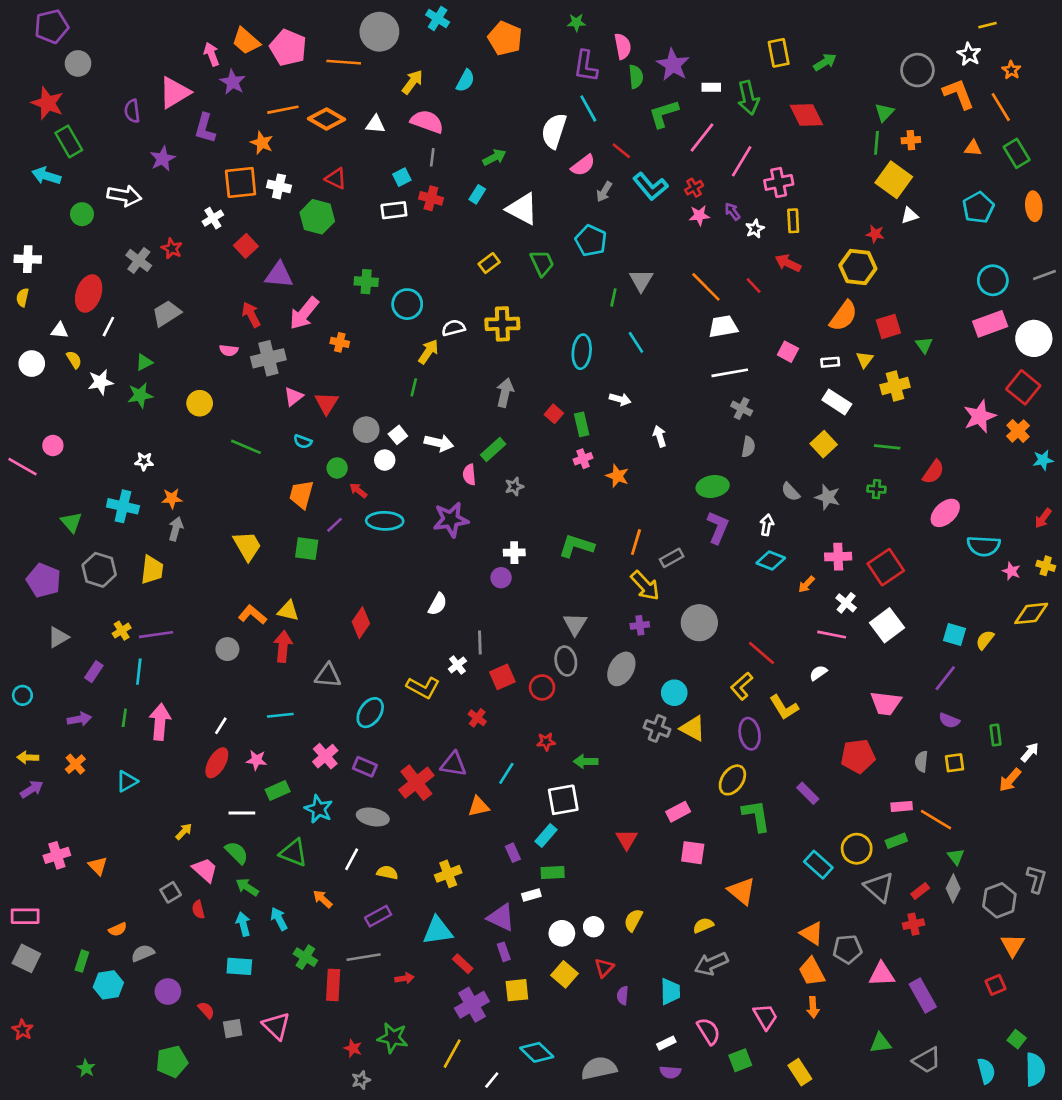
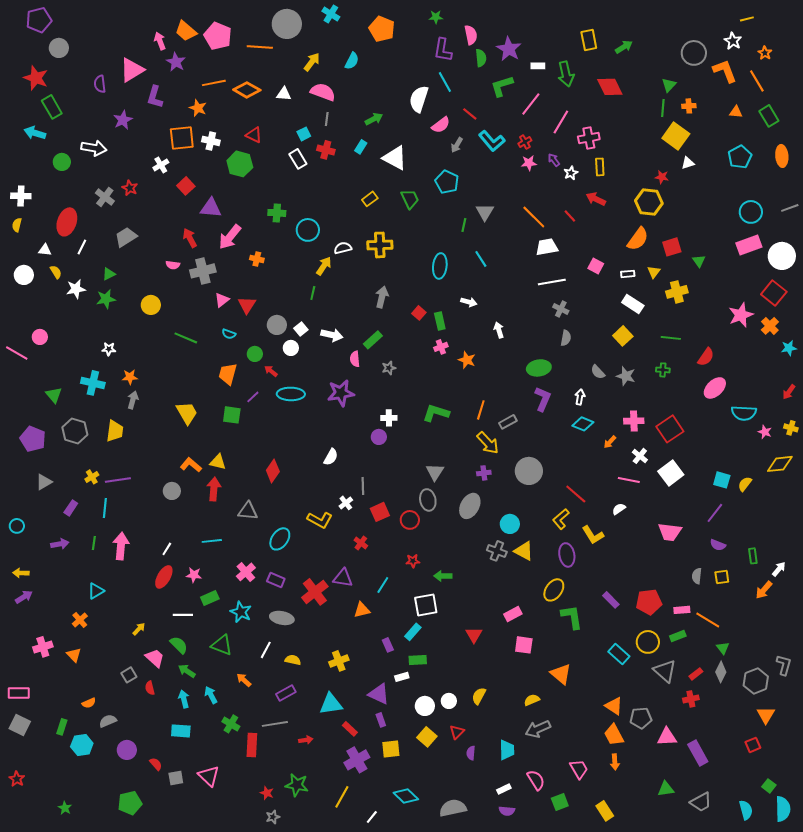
white rectangle: (394, 210) -> (298, 159), turned 66
red pentagon: (858, 756) -> (649, 602), moved
orange cross: (75, 764) -> (80, 620), moved

